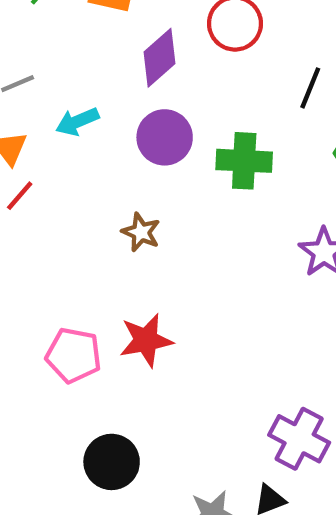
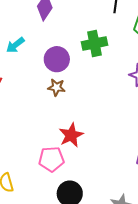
purple circle: (165, 137) -> (57, 59), moved
pink pentagon: (74, 355) -> (51, 159), moved

